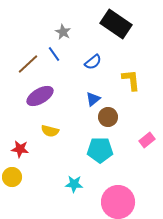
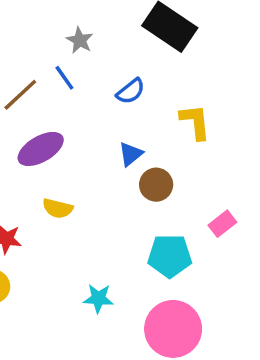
cyan pentagon: (100, 150) -> (170, 256), moved

